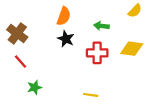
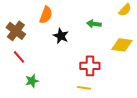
orange semicircle: (64, 16) -> (46, 15), moved
red cross: (97, 53) -> (90, 66), moved

